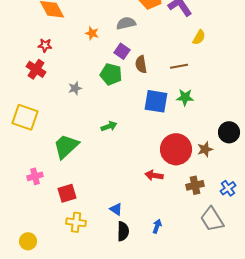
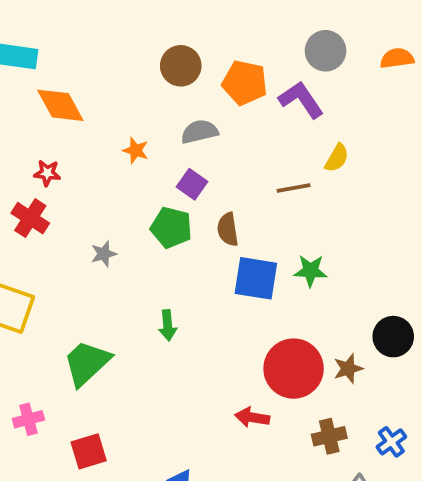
brown semicircle: (141, 64) -> (228, 229), moved
brown line: (179, 66) -> (294, 188), moved
green arrow: (109, 126) -> (168, 325), turned 105

